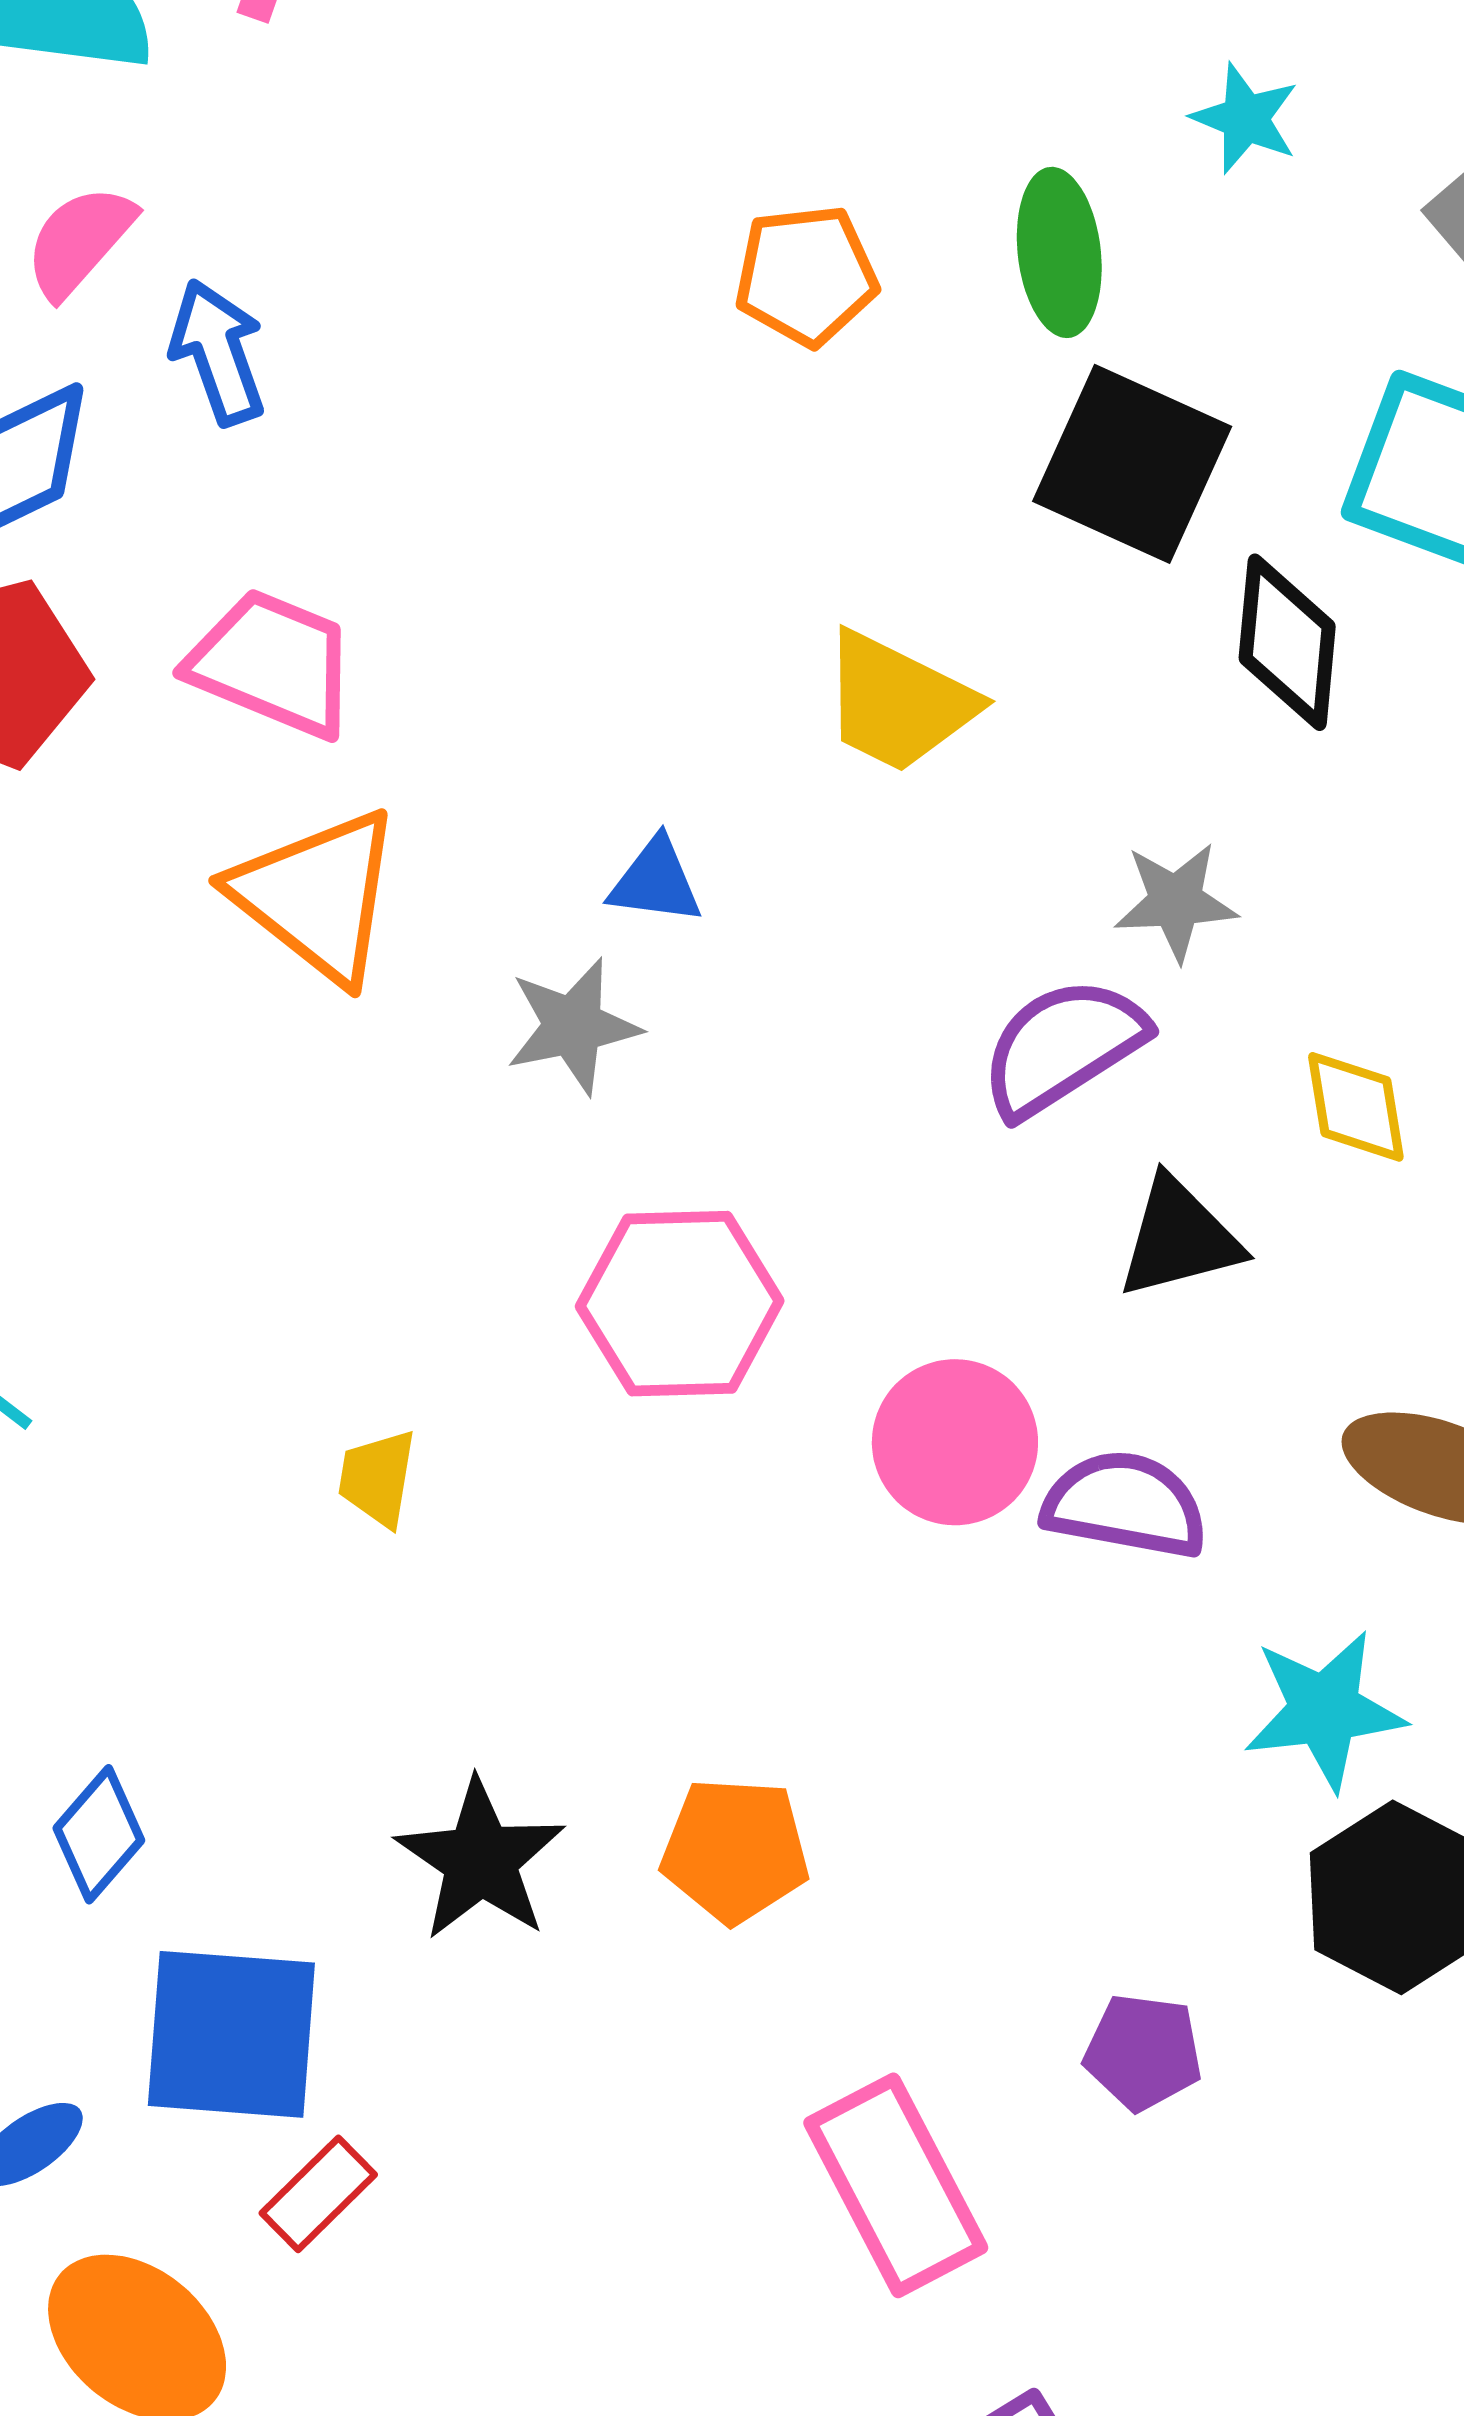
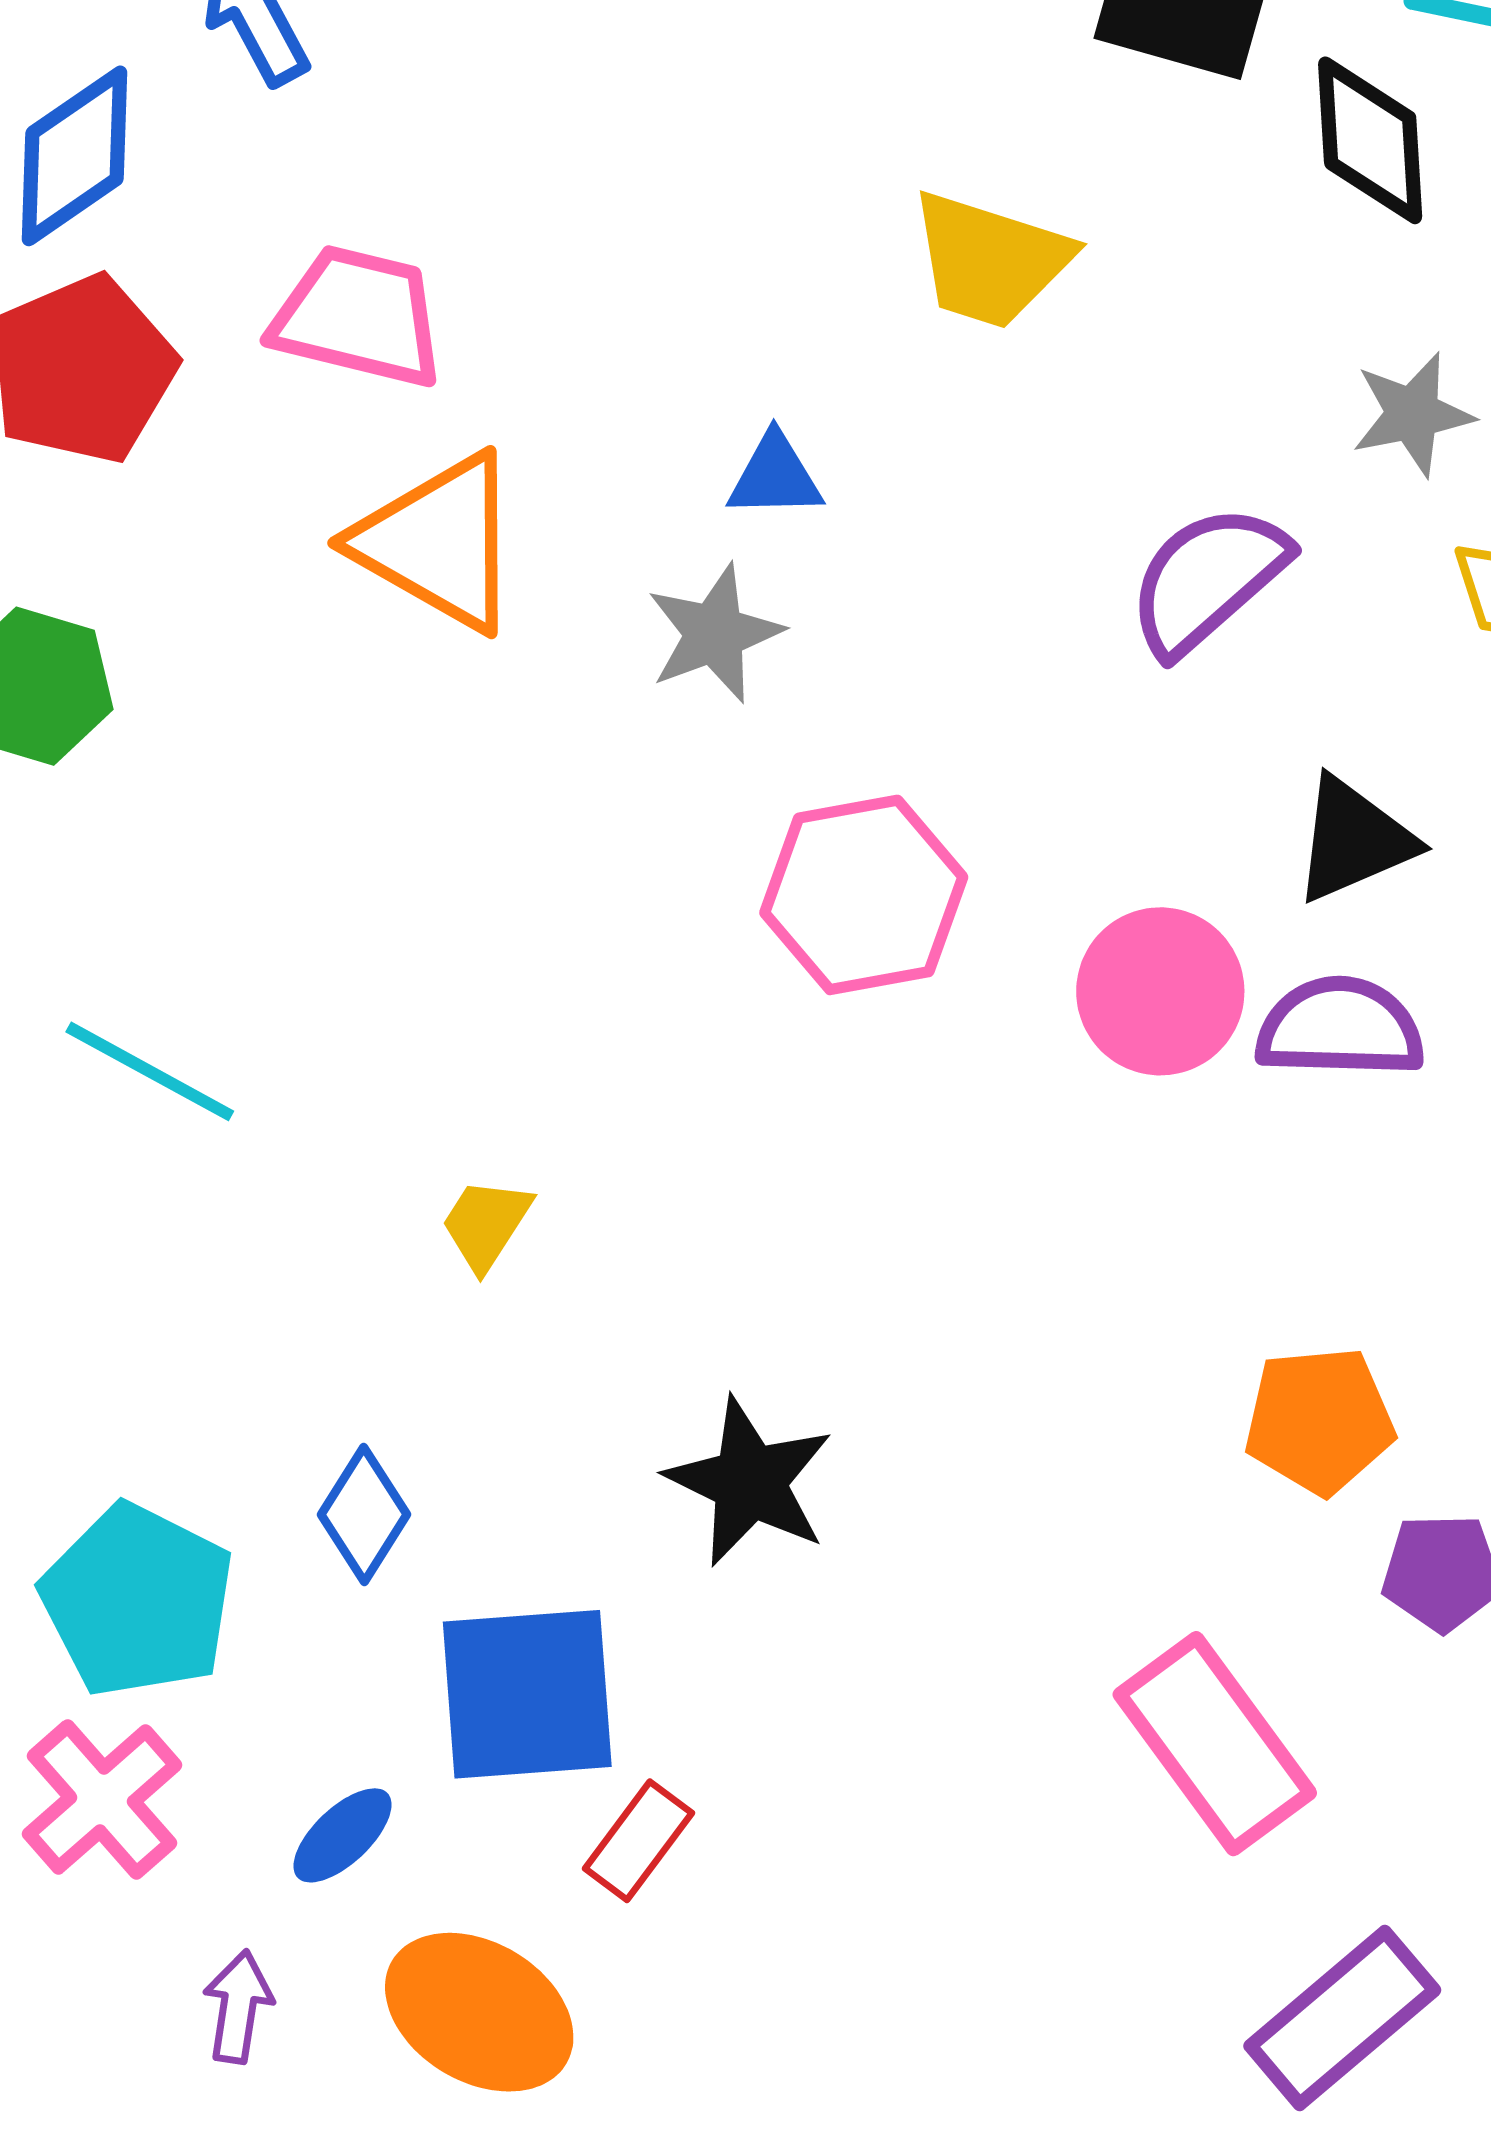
gray star: (1176, 901) -> (1413, 414), moved
black triangle: (1179, 1238) -> (1354, 840), moved
yellow trapezoid: (377, 1478) -> (486, 1224), moved, turned 32
orange pentagon: (735, 1850) -> (1319, 1420), moved

